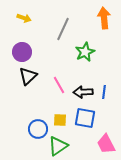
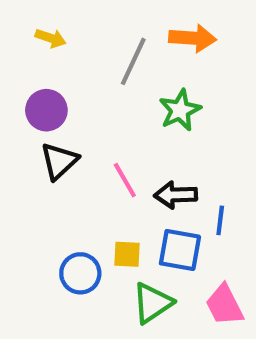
orange arrow: (104, 18) -> (193, 38), moved, turned 100
blue line: (104, 92) -> (220, 220), moved
green triangle: (58, 146) -> (152, 303), moved

